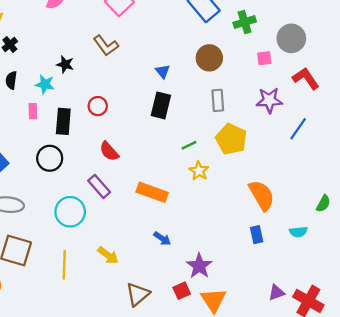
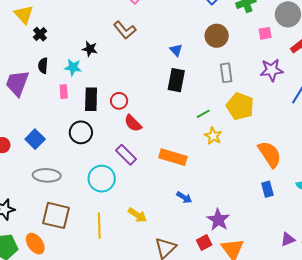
red circle: (98, 106) -> (119, 101), moved

